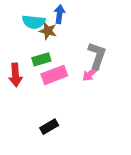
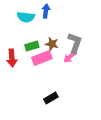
brown star: (48, 31) -> (52, 44), moved
black rectangle: (49, 127) -> (51, 98), moved

